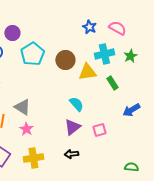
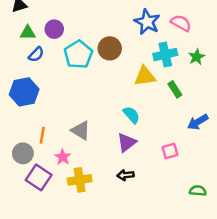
blue star: (89, 27) -> (147, 22), size x1.5
brown circle: (65, 60) -> (110, 48), moved
gray triangle: (22, 107) -> (81, 130), moved
pink star: (26, 129) -> (63, 157), moved
pink square: (99, 130) -> (170, 151), moved

